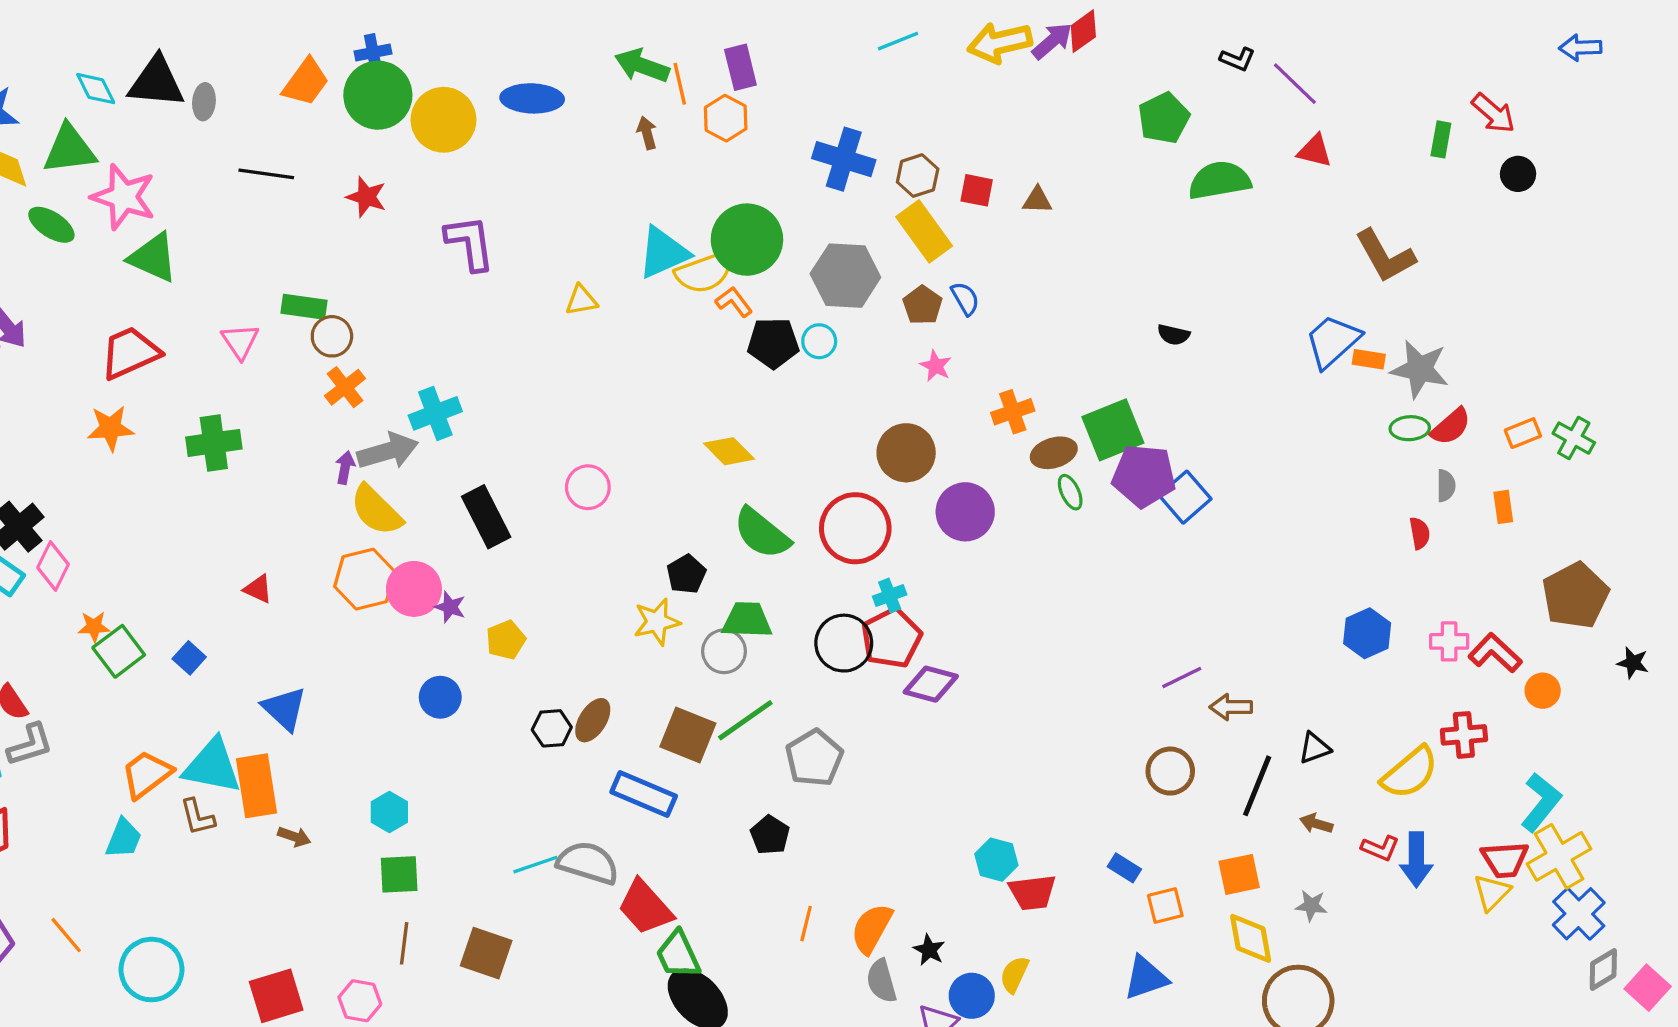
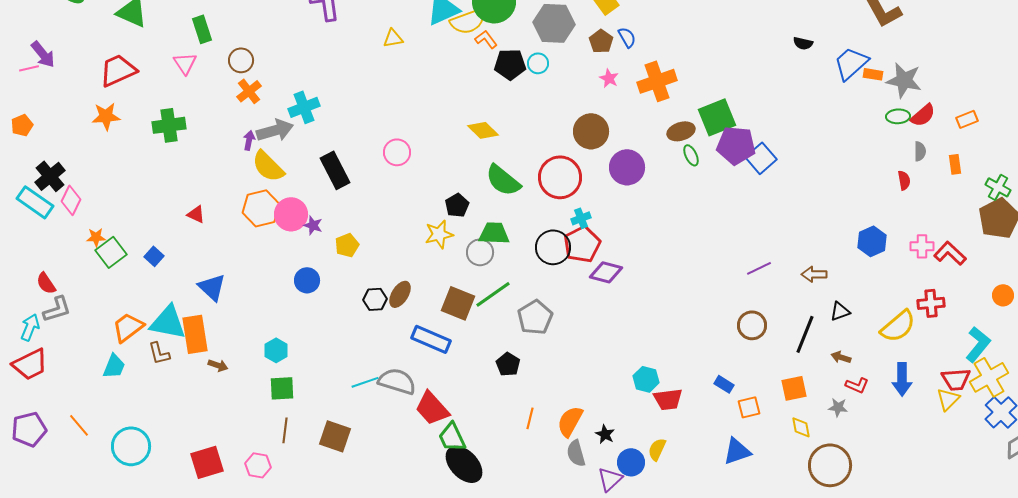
green rectangle: (304, 307) -> (202, 29), moved, turned 64
black semicircle: (1174, 335) -> (803, 43), moved
orange cross: (1013, 412) -> (657, 81), moved, size x1.5
green cross: (1574, 438) -> (998, 187), moved
orange circle: (1543, 691) -> (1003, 295), moved
brown arrow: (1231, 707) -> (814, 274), moved
red L-shape: (1380, 848) -> (857, 385), moved
yellow diamond: (1251, 938) -> (801, 427), size x0.7

